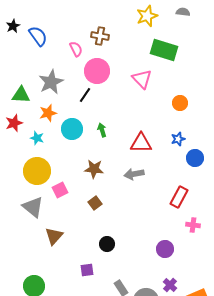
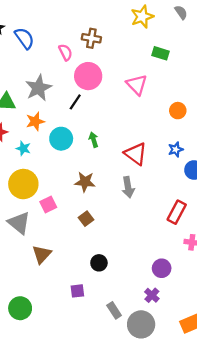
gray semicircle: (183, 12) -> (181, 12), turned 48
green rectangle: (164, 50) -> (161, 53), size x0.6
red triangle: (141, 143) -> (136, 154), turned 35
gray arrow: (134, 174) -> (128, 187), turned -90
purple cross: (170, 285) -> (152, 295), moved

